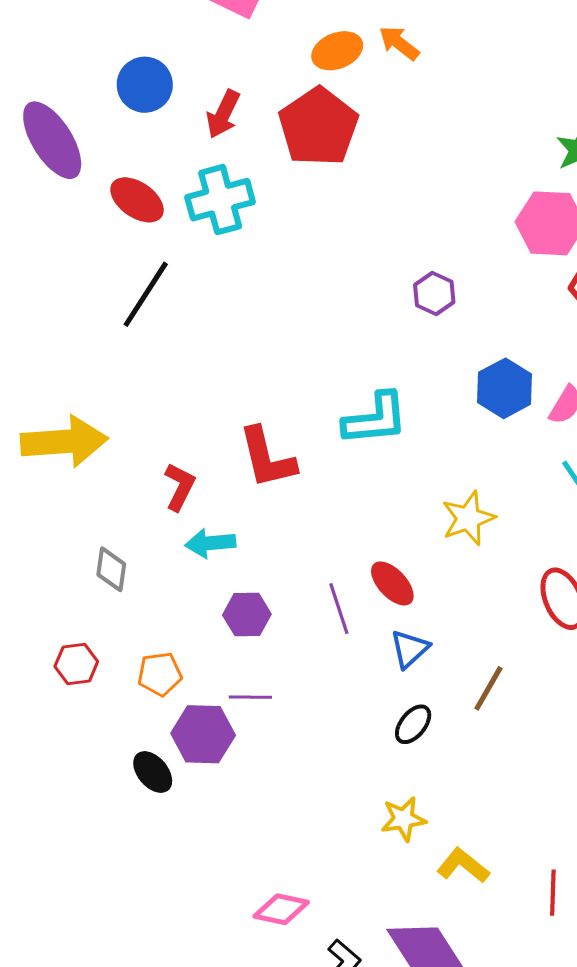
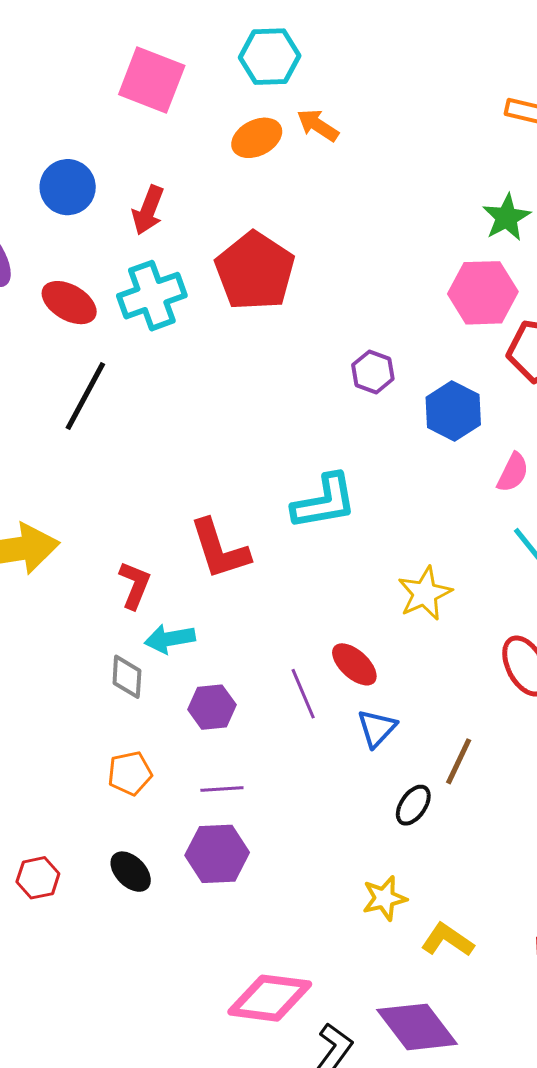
red pentagon: (318, 127) -> (255, 271), moved
blue hexagon: (505, 388) -> (453, 411), moved
gray diamond: (111, 569) -> (127, 677), moved
red hexagon: (76, 664) -> (38, 878), moved
black ellipse: (413, 724) -> (413, 805), moved
purple hexagon: (203, 734) -> (217, 854), moved
pink diamond: (281, 909) -> (270, 998), size x1.5

